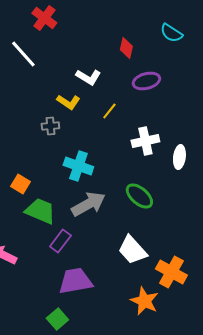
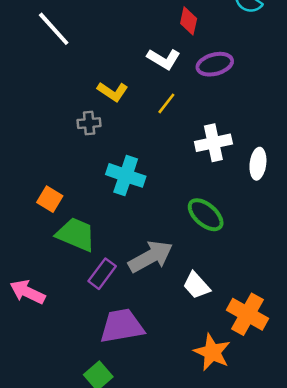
white L-shape: (88, 77) -> (164, 59), moved
gray arrow: (88, 204) -> (151, 257), moved
white trapezoid: (132, 250) -> (196, 285), size x0.7

